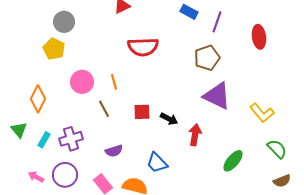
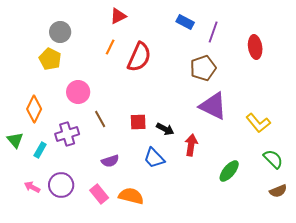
red semicircle: (143, 47) -> (139, 57), turned -64
orange line: (114, 82) -> (110, 47), moved, turned 42
purple cross: (71, 139) -> (67, 134), moved
blue trapezoid: (157, 163) -> (154, 158), moved

